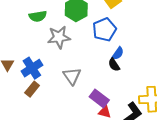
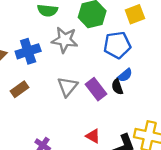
blue cross: (32, 68) -> (28, 51), moved
purple rectangle: (99, 98) -> (96, 89), moved

